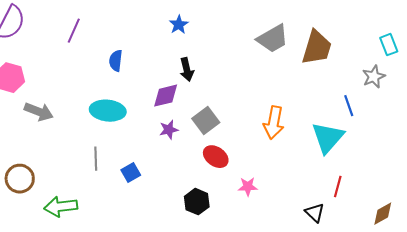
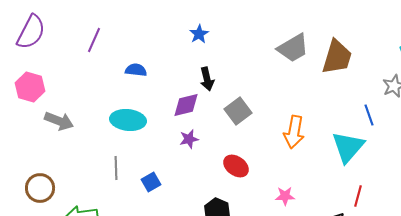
blue semicircle: (116, 61) -> (136, 70), turned 90
gray square: (206, 121) -> (238, 111), moved
pink star: (248, 187) -> (285, 196), moved

